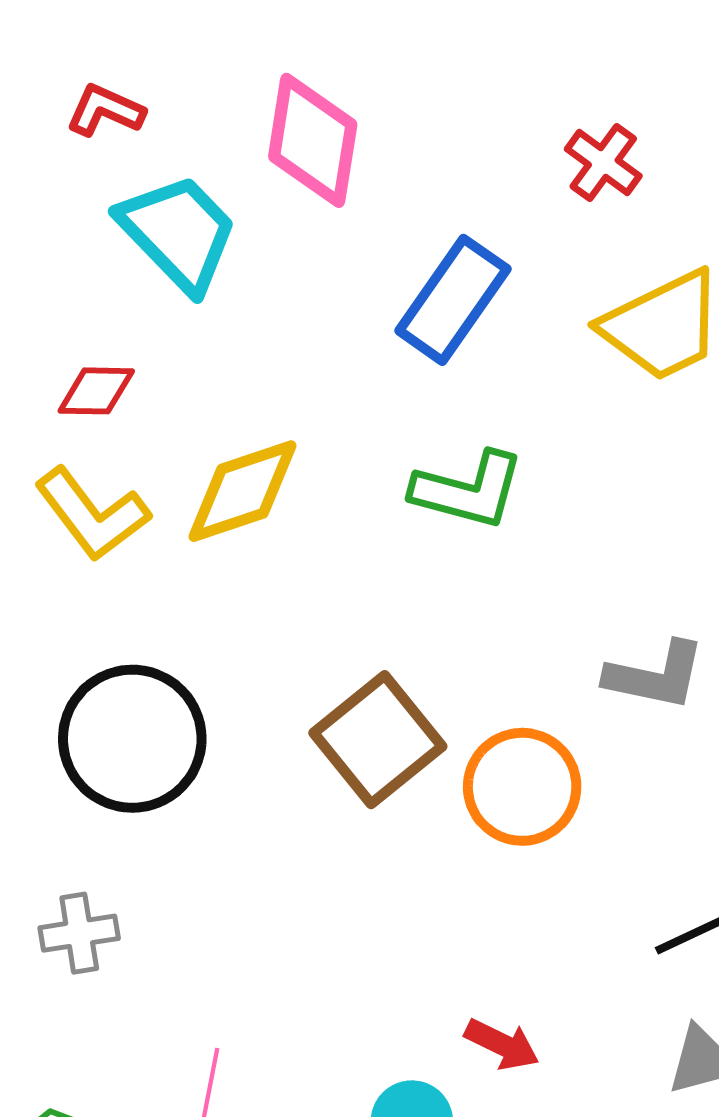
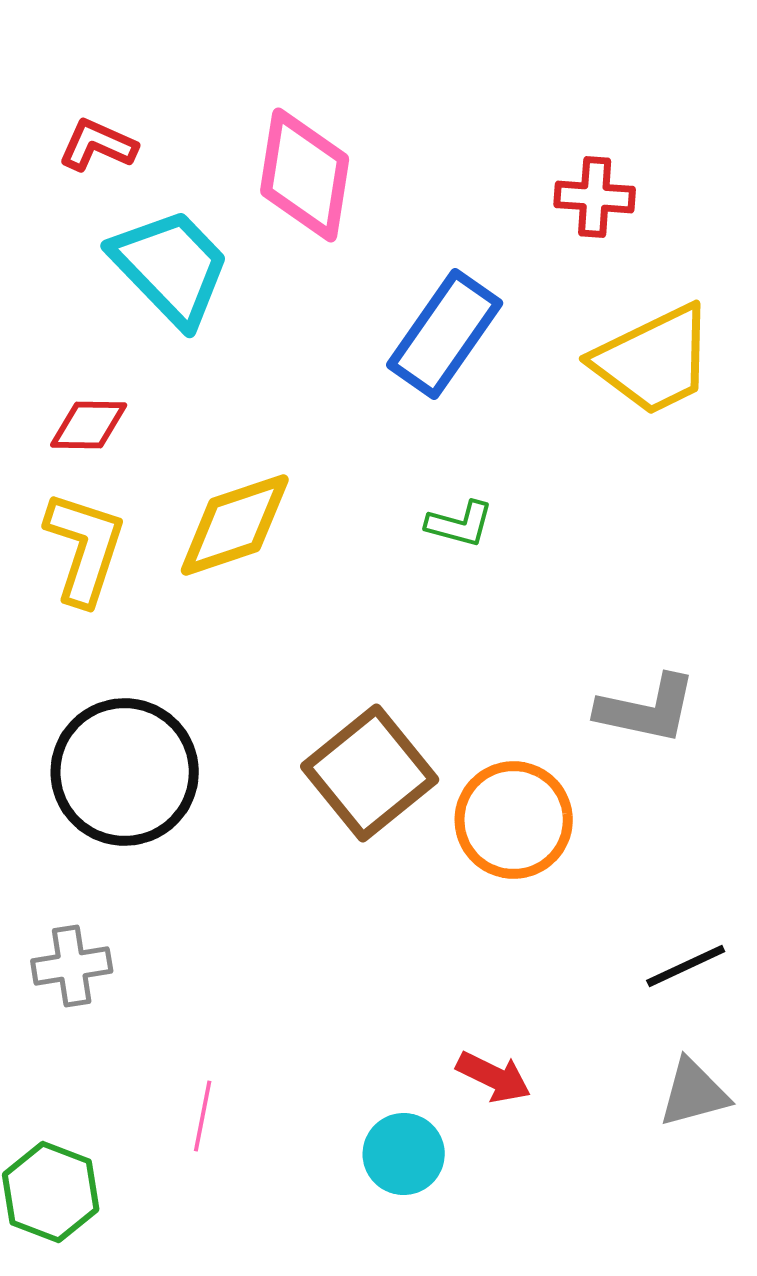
red cross: (603, 162) -> (595, 197), turned -32
green L-shape: (468, 490) -> (460, 524), size x0.6
yellow L-shape: (92, 514) -> (85, 548), turned -125

